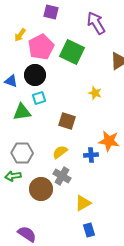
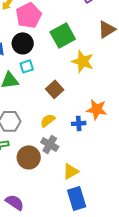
green square: (72, 52) -> (63, 35), moved, turned 35
yellow star: (95, 93) -> (83, 61), size x1.6
brown square: (67, 121) -> (55, 89), turned 30
blue rectangle: (89, 230) -> (77, 198), size x1.6

